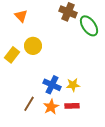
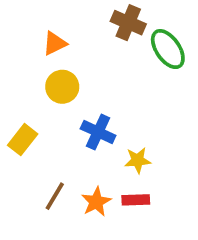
orange triangle: (21, 16) -> (55, 43), moved, turned 48
yellow rectangle: (12, 55) -> (23, 140), moved
blue cross: (52, 85) -> (98, 132), moved

